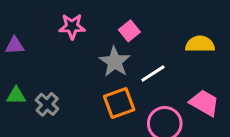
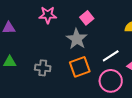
white line: (153, 74) -> (111, 56), moved
gray cross: (47, 104) -> (43, 68), moved, turned -35

